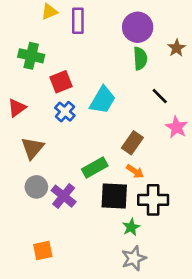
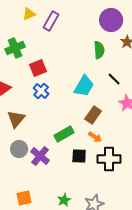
purple rectangle: (78, 21) -> (51, 21), turned 30
purple circle: (138, 27) -> (111, 20), moved
green cross: (31, 56) -> (15, 48), turned -36
cyan trapezoid: (103, 100) -> (84, 86), moved
black square: (114, 196) -> (79, 156), size x0.7
green star: (131, 227) -> (64, 200), moved

